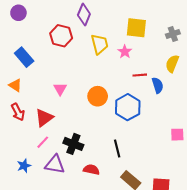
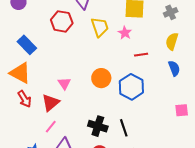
orange triangle: (15, 85) -> (20, 73), size x1.6
blue semicircle: (158, 85) -> (174, 68), moved
pink triangle: (60, 89) -> (64, 83), moved
black cross: (73, 144) -> (98, 126), moved

